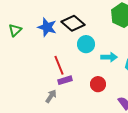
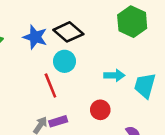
cyan circle: (86, 44) -> (64, 61), moved
purple rectangle: (65, 80) -> (58, 121), moved

